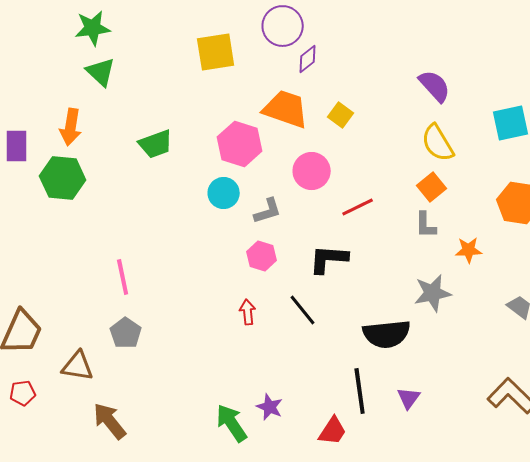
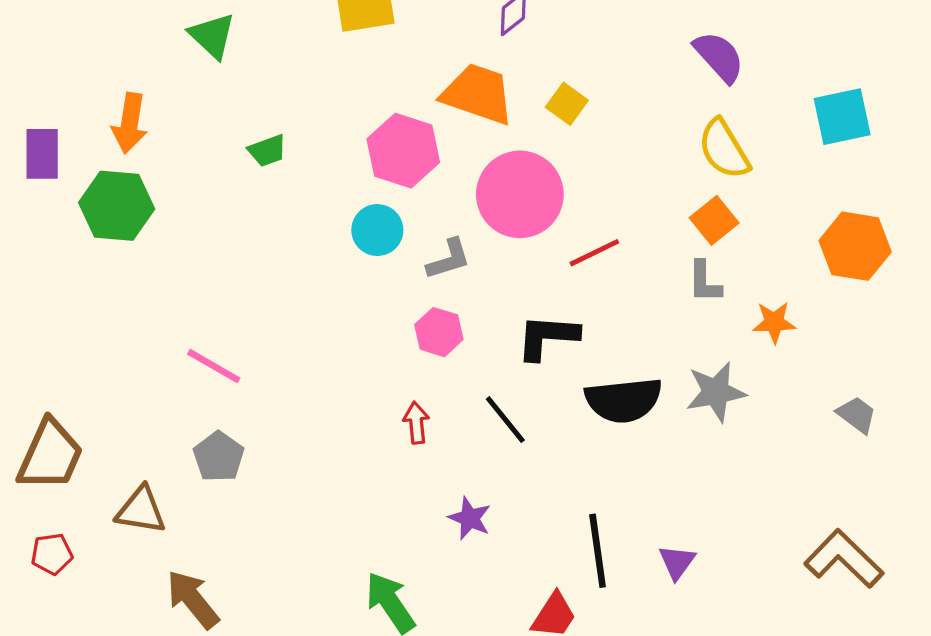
green triangle: (101, 72) -> (212, 36), moved
green trapezoid: (156, 144) -> (267, 151), size x0.7
pink circle: (312, 171) -> (520, 194), size x1.4
pink line: (123, 277) -> (214, 366), turned -48
black semicircle: (387, 334) -> (624, 400), moved
purple star: (270, 407) -> (470, 518), moved

